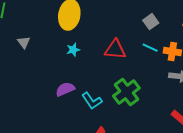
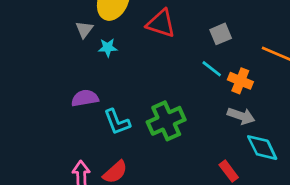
gray triangle: (24, 42) -> (84, 29), moved
red triangle: (115, 50) -> (161, 23), moved

